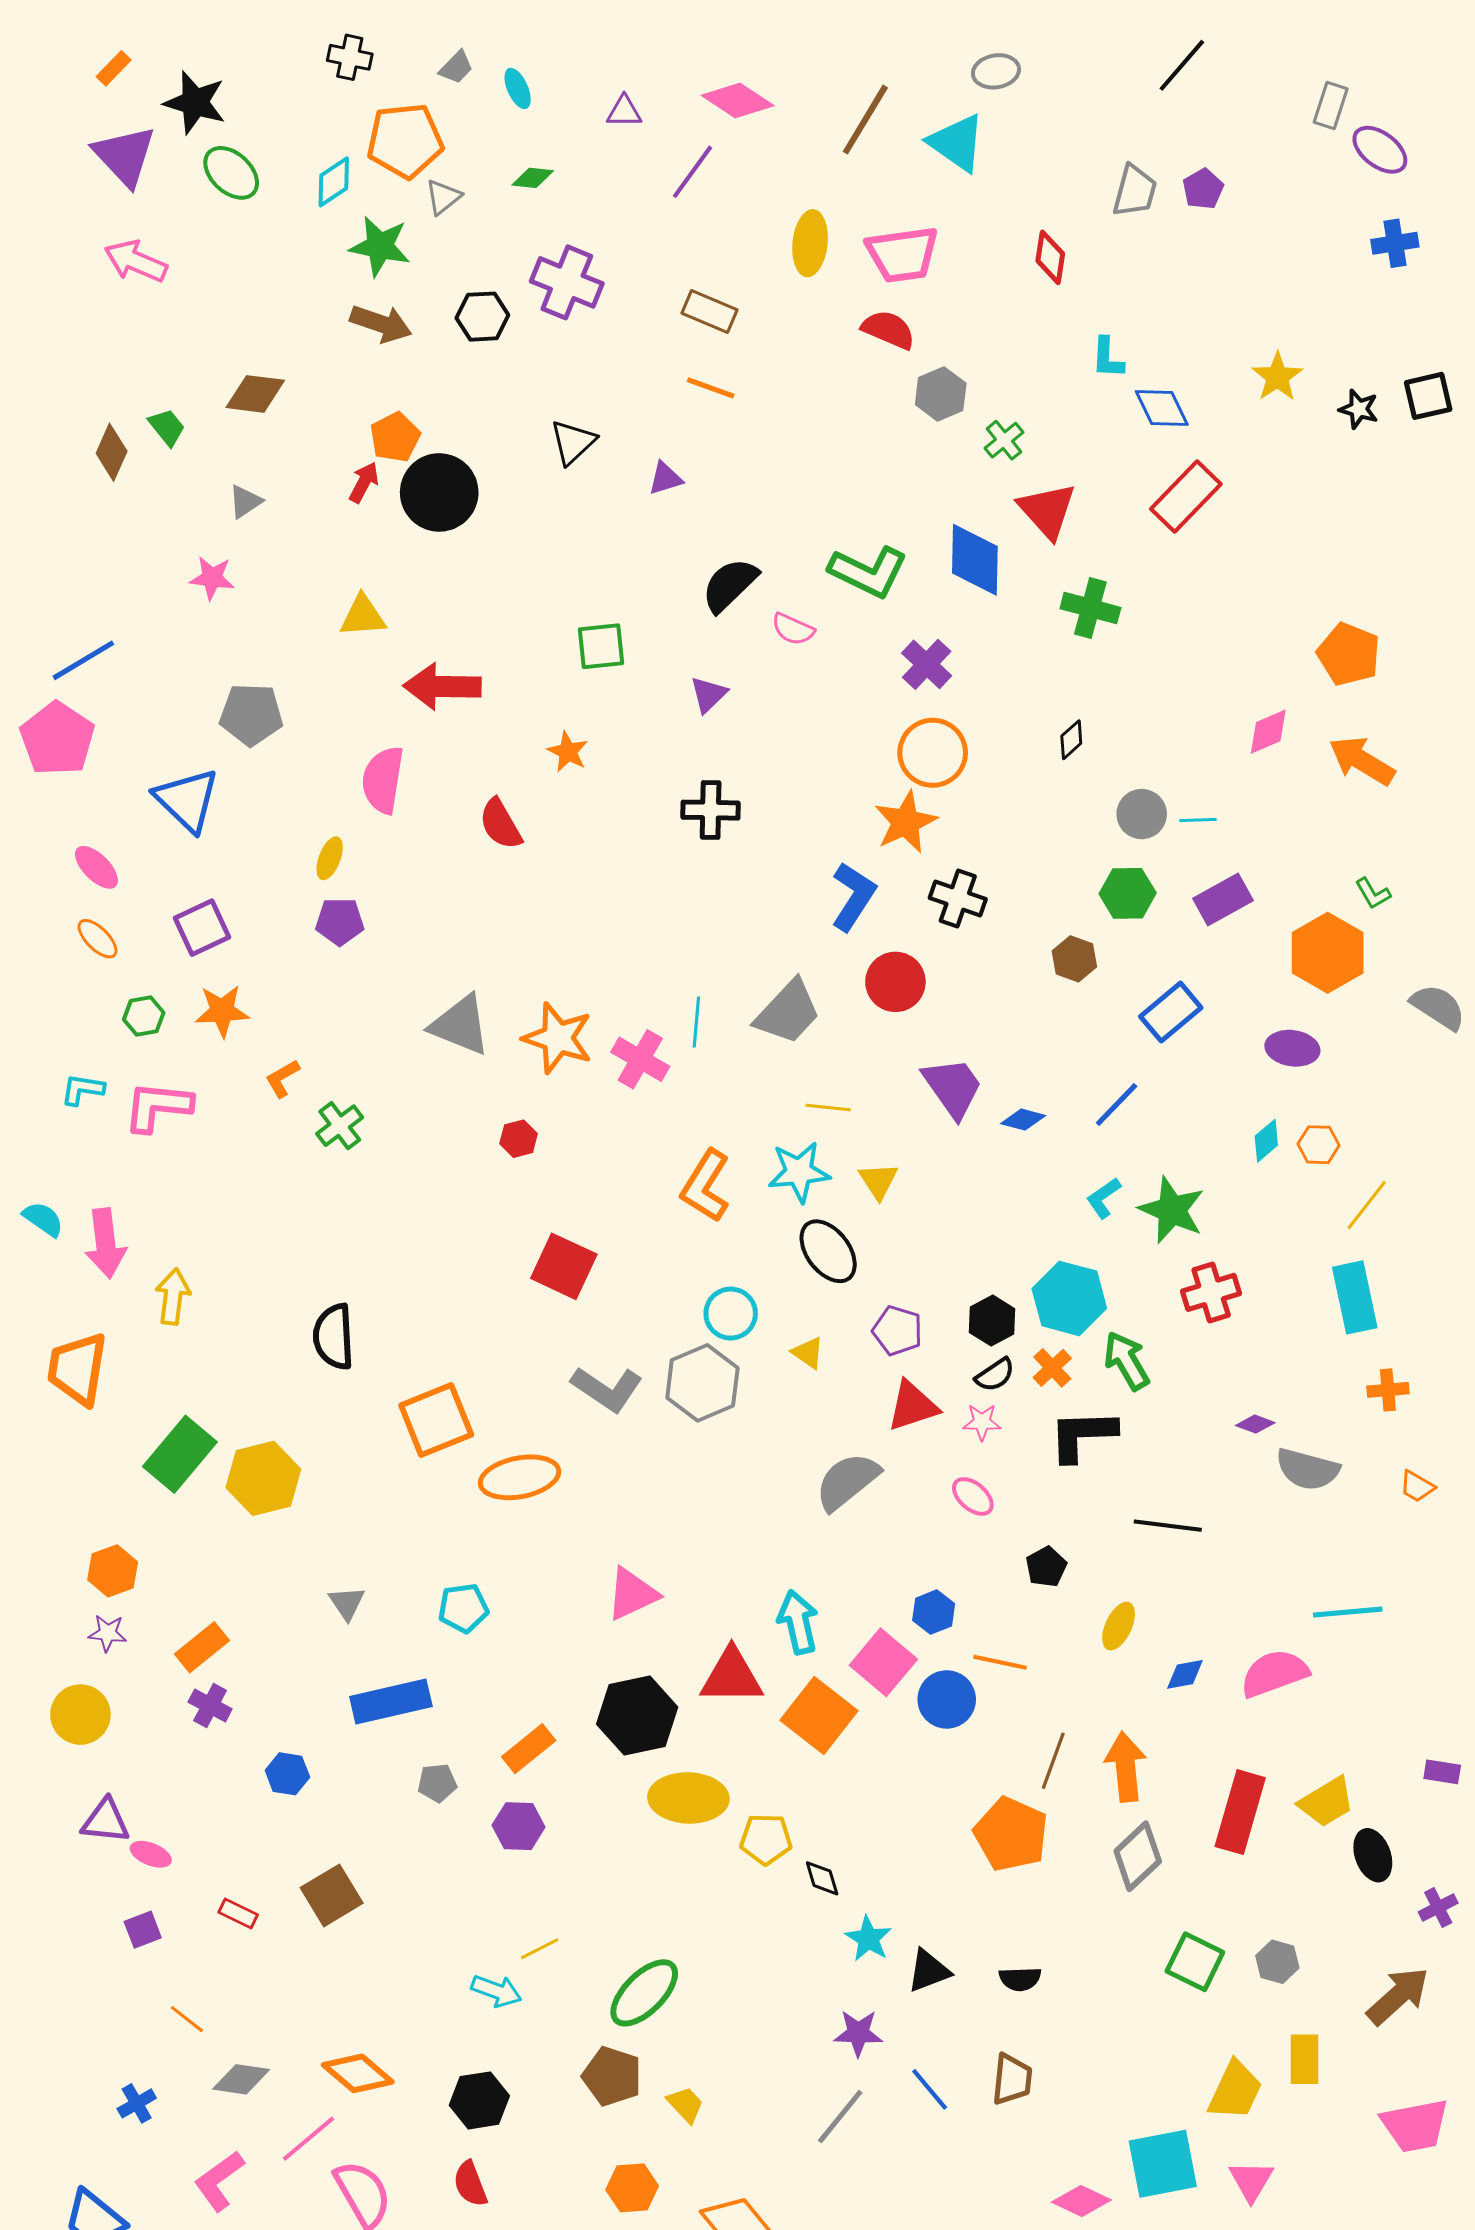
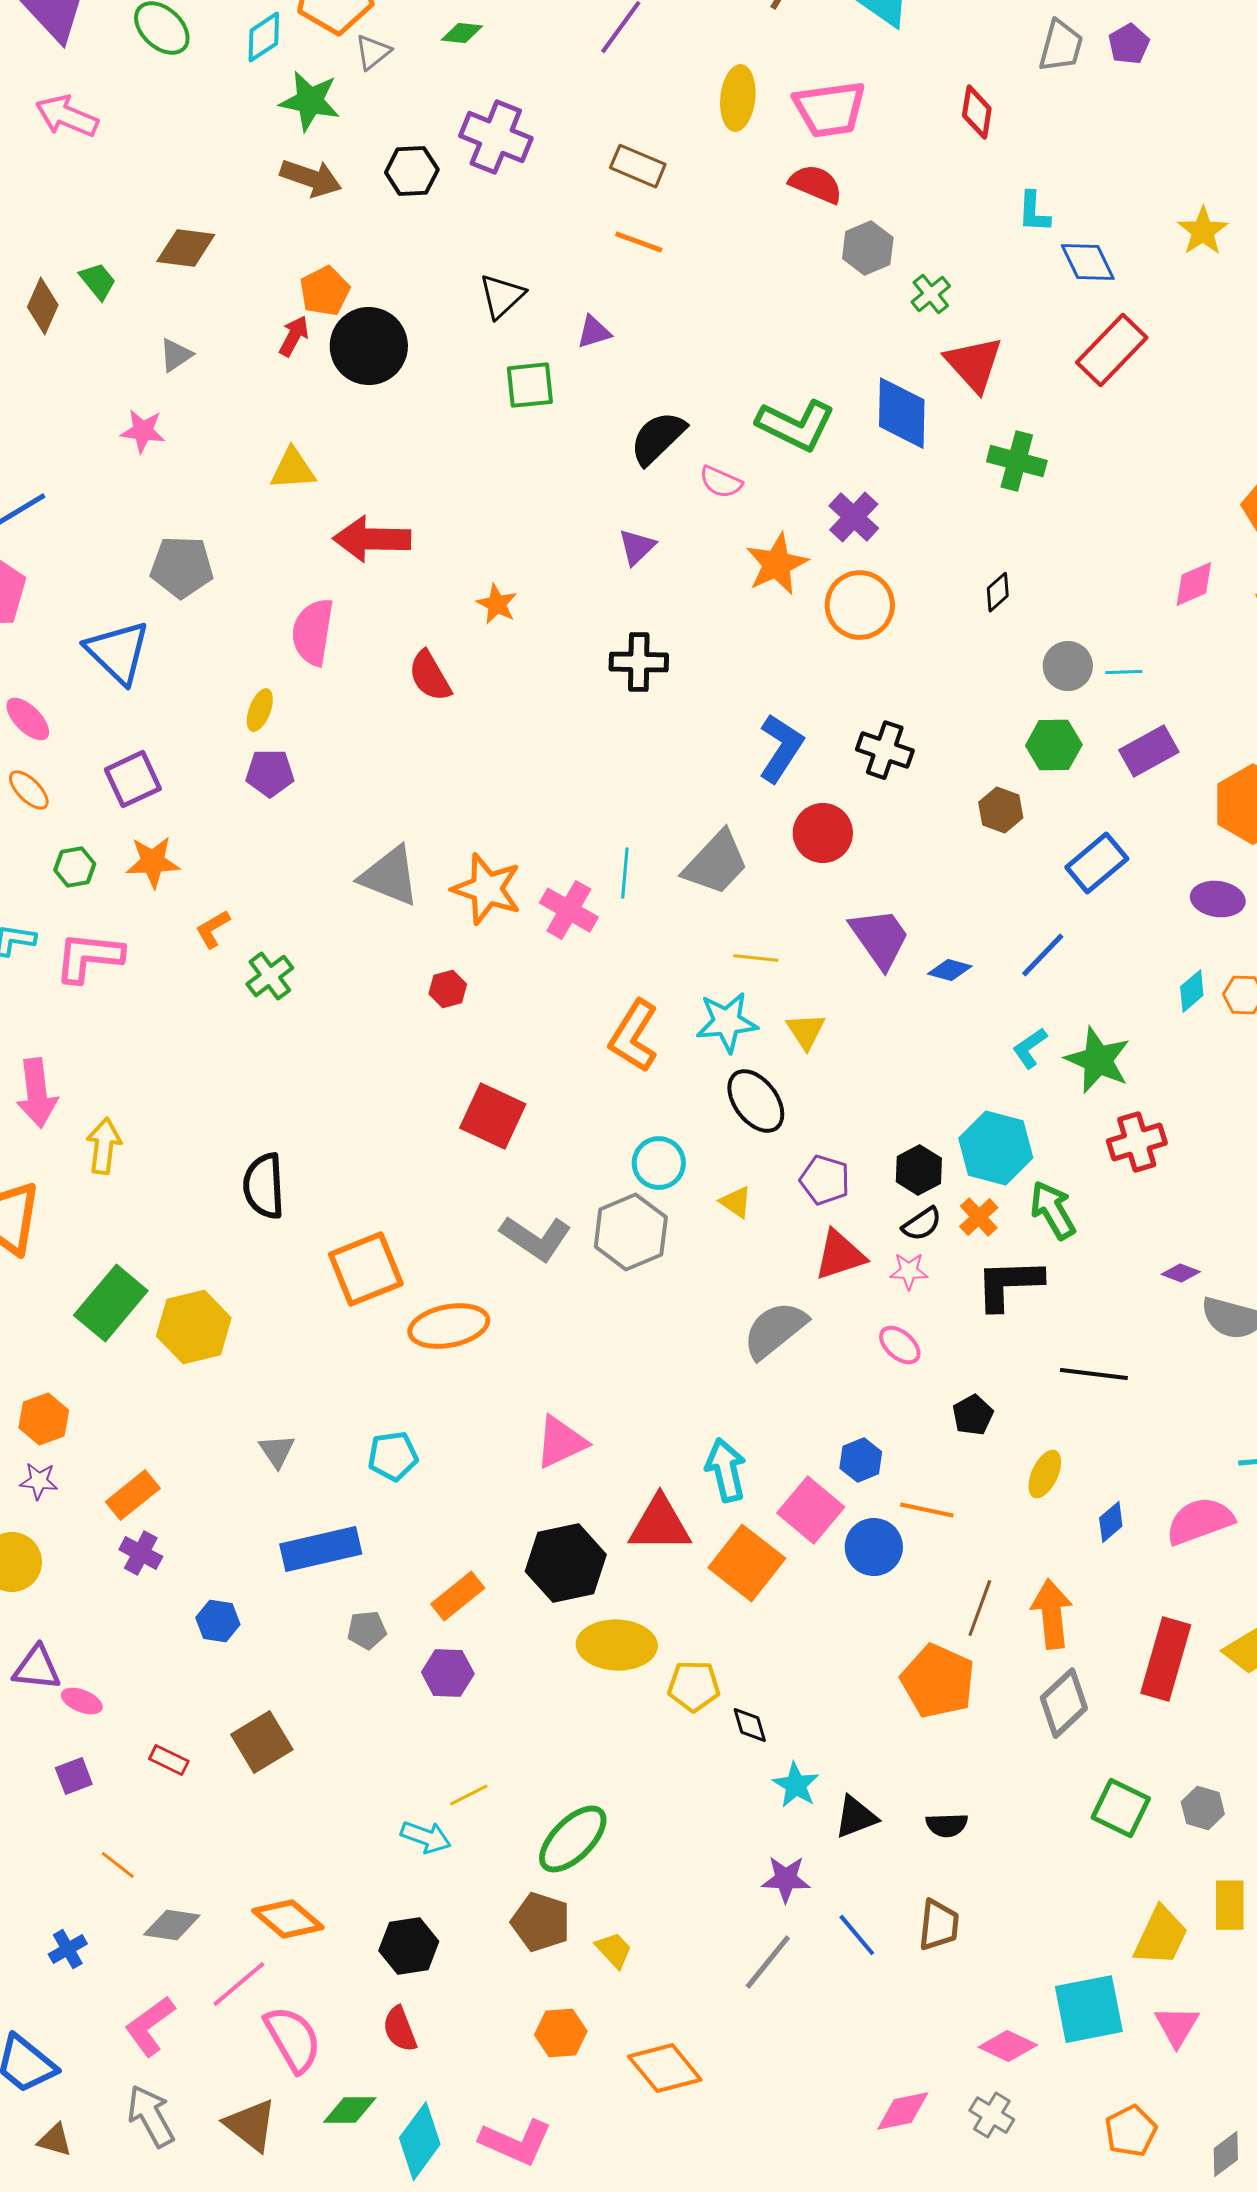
green square: (601, 646) -> (530, 385), moved
orange star: (906, 822) -> (777, 564), moved
blue diamond: (1185, 1674) -> (1111, 1522), turned -30

